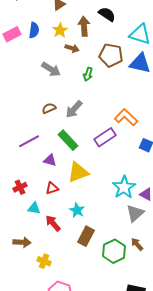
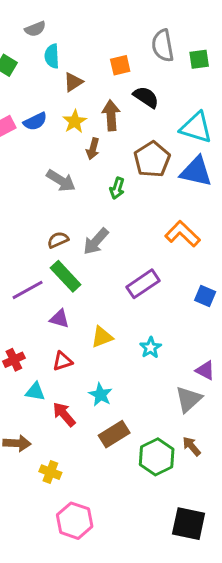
blue semicircle: (34, 30) -> (35, 121), turned 56
brown arrow: (72, 48) -> (93, 149), turned 88
brown pentagon: (111, 55) -> (152, 159), turned 30
orange L-shape: (126, 117) -> (182, 234), moved
green rectangle: (68, 140) -> (66, 276), moved
yellow triangle: (78, 172) -> (102, 337), size x0.7
cyan star: (124, 187) -> (151, 348), moved, size x0.6
brown rectangle: (86, 236) -> (114, 434), turned 30

